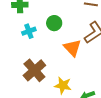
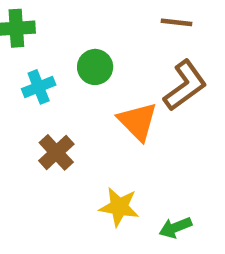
brown cross: (34, 70) -> (56, 152), moved, size x0.7

